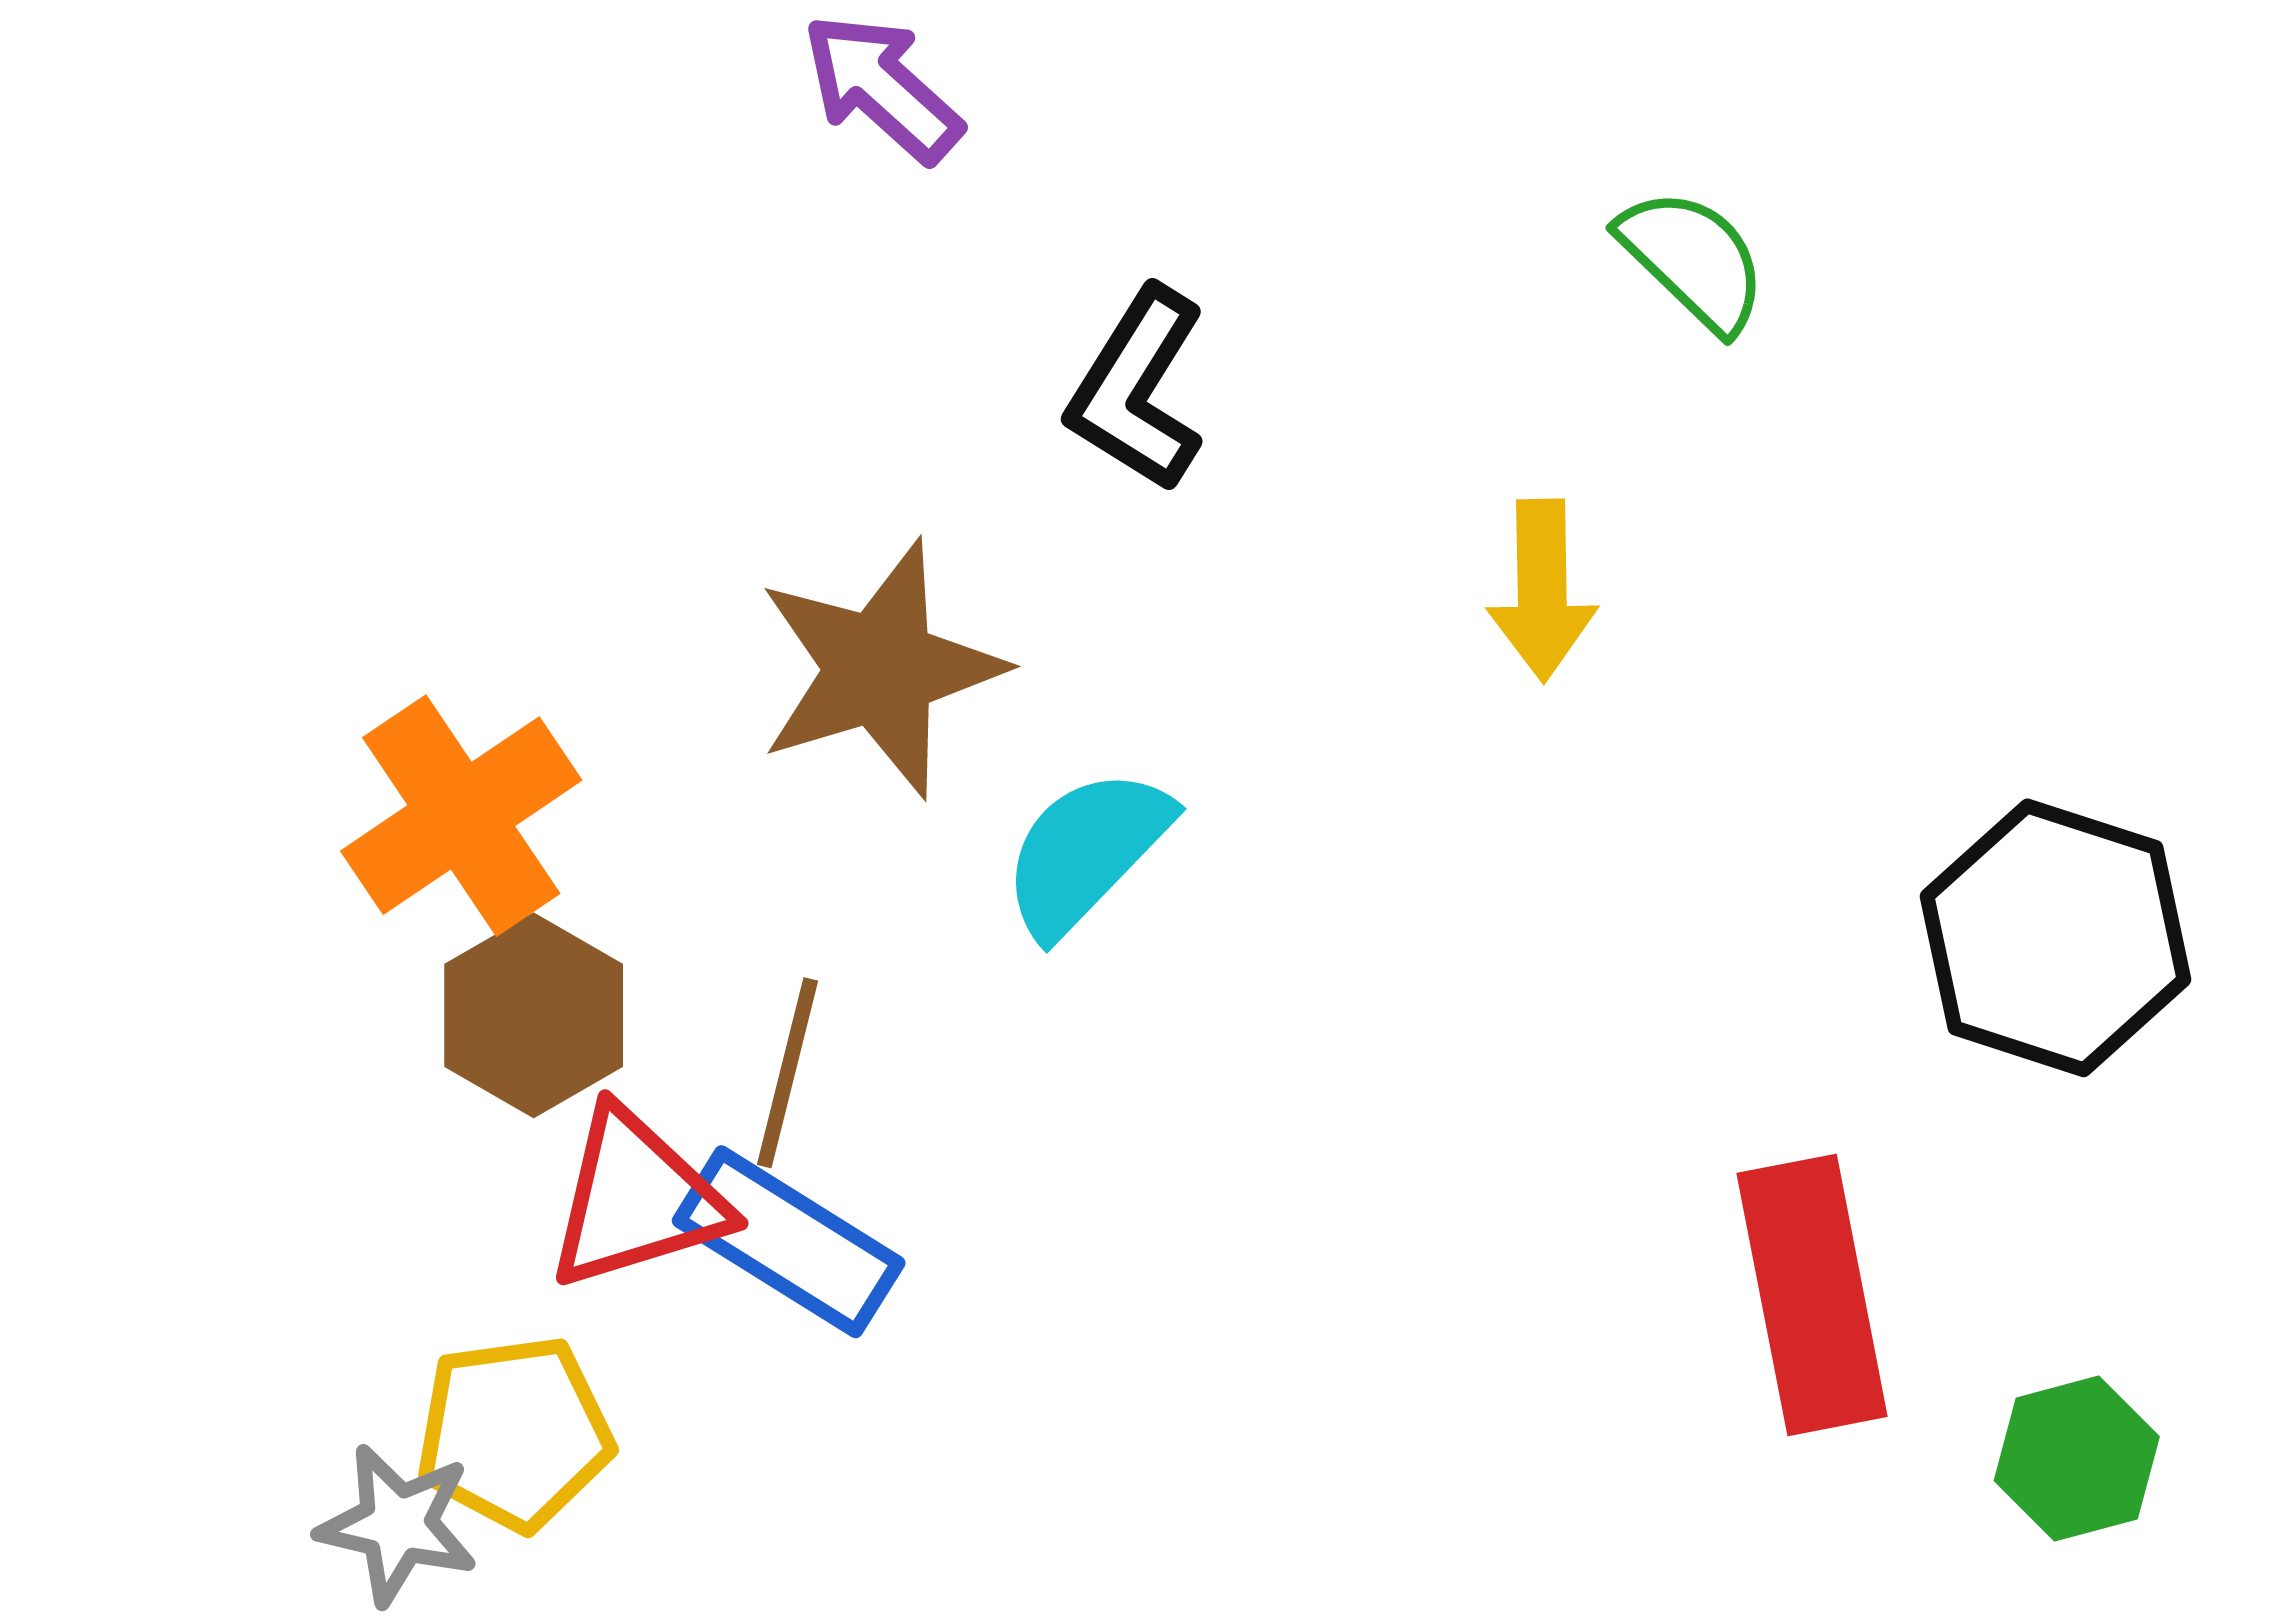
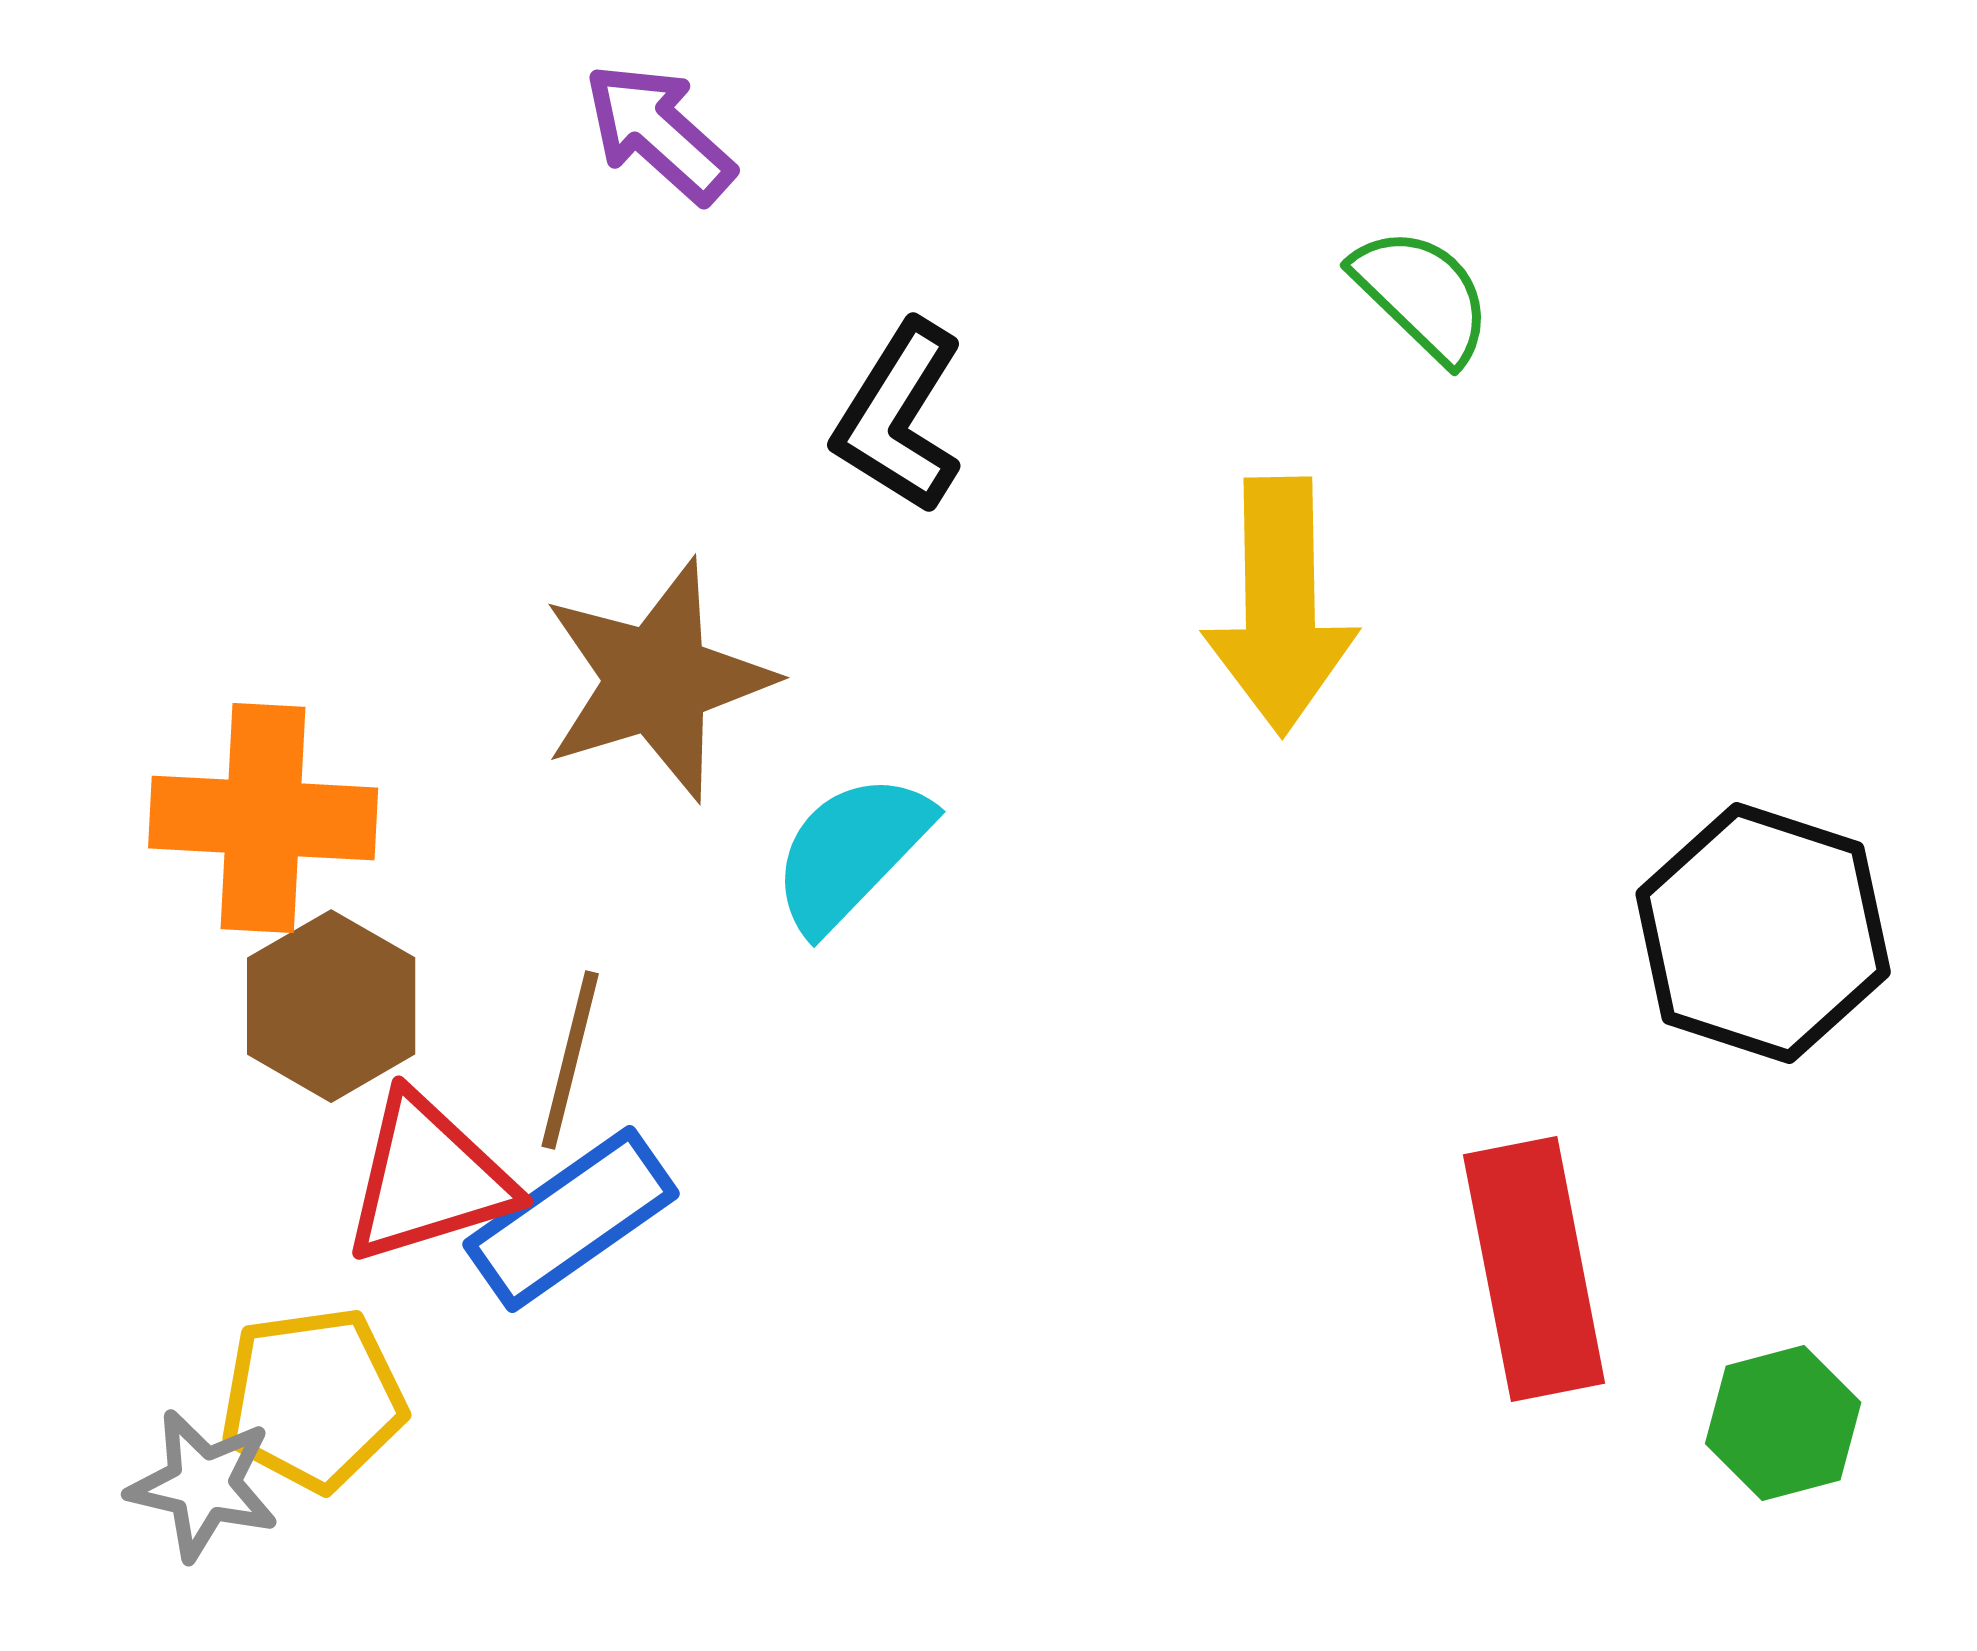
yellow arrow: (1542, 590) -> (1280, 606), size x1.5
orange cross: (461, 816) -> (263, 818), turned 37
blue rectangle: (789, 1242) -> (571, 1219), turned -67

